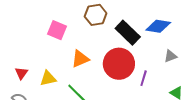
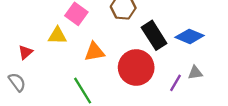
yellow triangle: (48, 78) -> (57, 36), moved
purple line: (144, 78) -> (176, 83), moved

